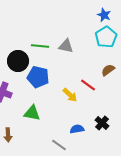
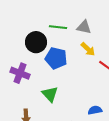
yellow arrow: (70, 95) -> (88, 49), moved
green triangle: (32, 113) -> (50, 94), turned 36

